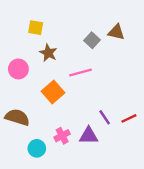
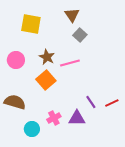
yellow square: (36, 28) -> (31, 24), size x1.5
brown triangle: (116, 32) -> (72, 15), moved, turned 42
brown star: (48, 53) -> (47, 57), moved

